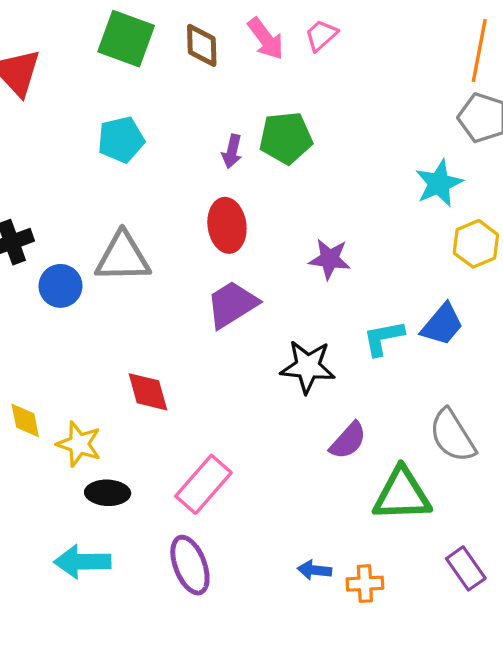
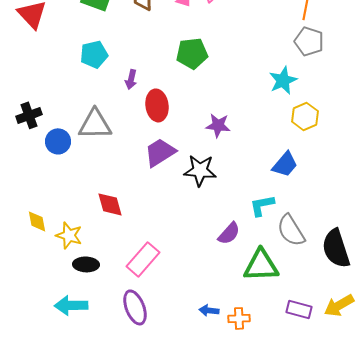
purple arrow: (232, 151) -> (131, 79), moved
cyan L-shape: (383, 338) -> (262, 205), moved
black star: (308, 367) -> (200, 170), moved
purple rectangle: (466, 568) -> (299, 309), turned -40

